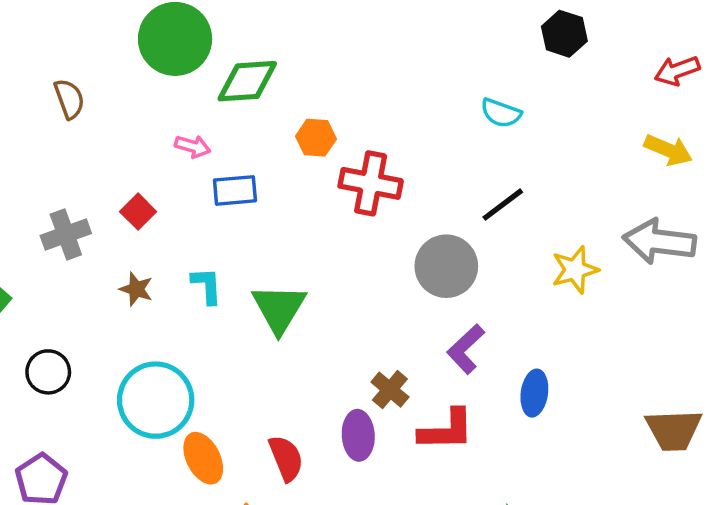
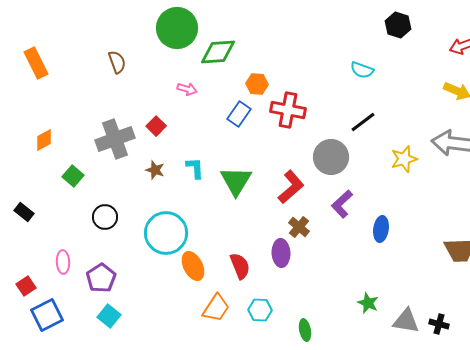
blue rectangle: (235, 190) -> (239, 114), moved, turned -50
gray cross: (66, 234) -> (115, 139), size x1.4
red L-shape: (446, 430) -> (291, 187), moved, turned -40

